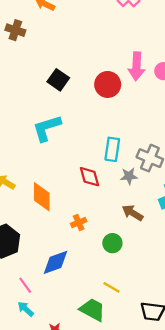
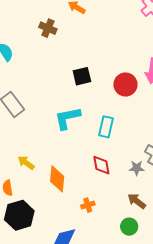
black square: (58, 80) -> (82, 76), turned 36
cyan rectangle: (112, 149) -> (106, 127), moved
green circle: (112, 243) -> (129, 227), moved

